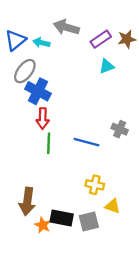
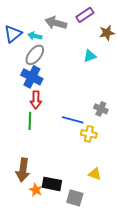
purple rectangle: (101, 39) -> (85, 15), moved
gray ellipse: (25, 71) -> (35, 55), moved
green line: (49, 143) -> (30, 121), moved
yellow cross: (95, 185) -> (89, 134), moved
gray square: (89, 222) -> (75, 198), moved, turned 30

